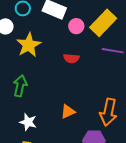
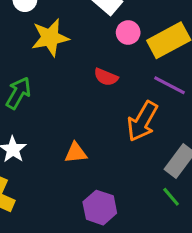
orange arrow: (108, 112) -> (142, 121), moved

